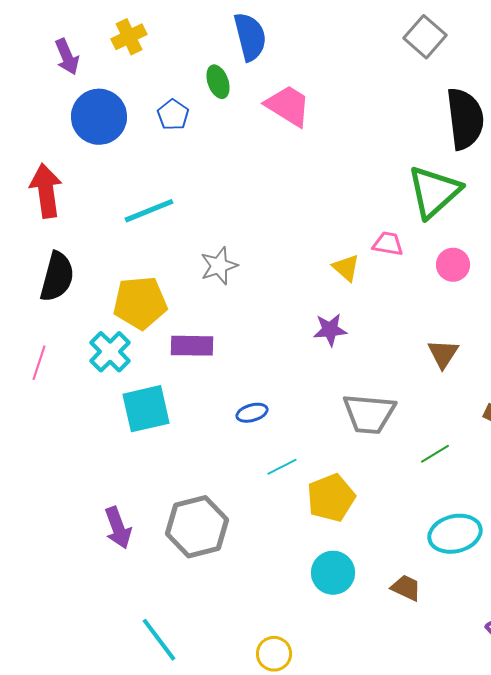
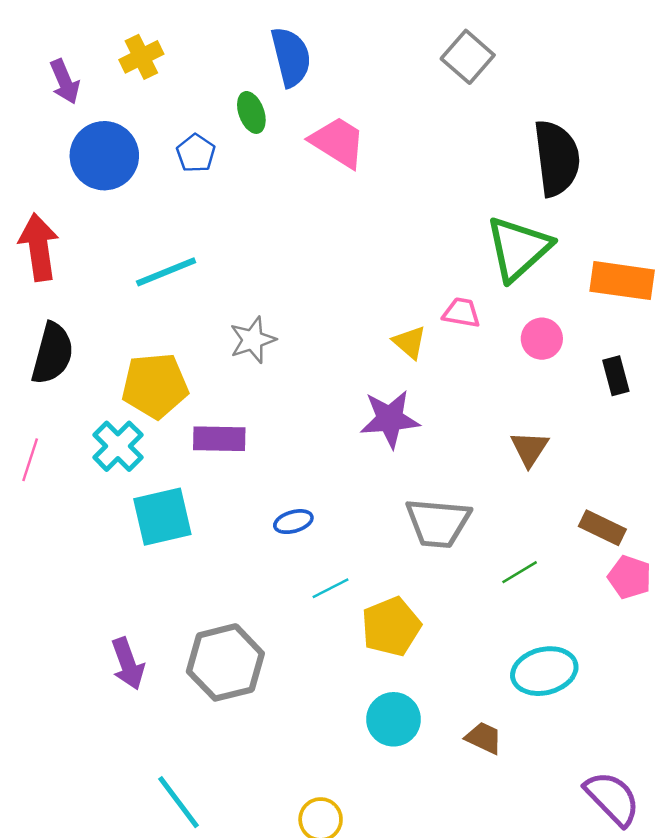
gray square: (425, 37) -> (468, 57), moved
purple star: (330, 330) -> (390, 419), size x1.4

